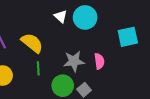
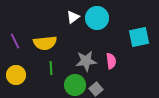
white triangle: (61, 16) -> (73, 17), turned 40
yellow semicircle: (32, 43) -> (45, 43), turned 135

